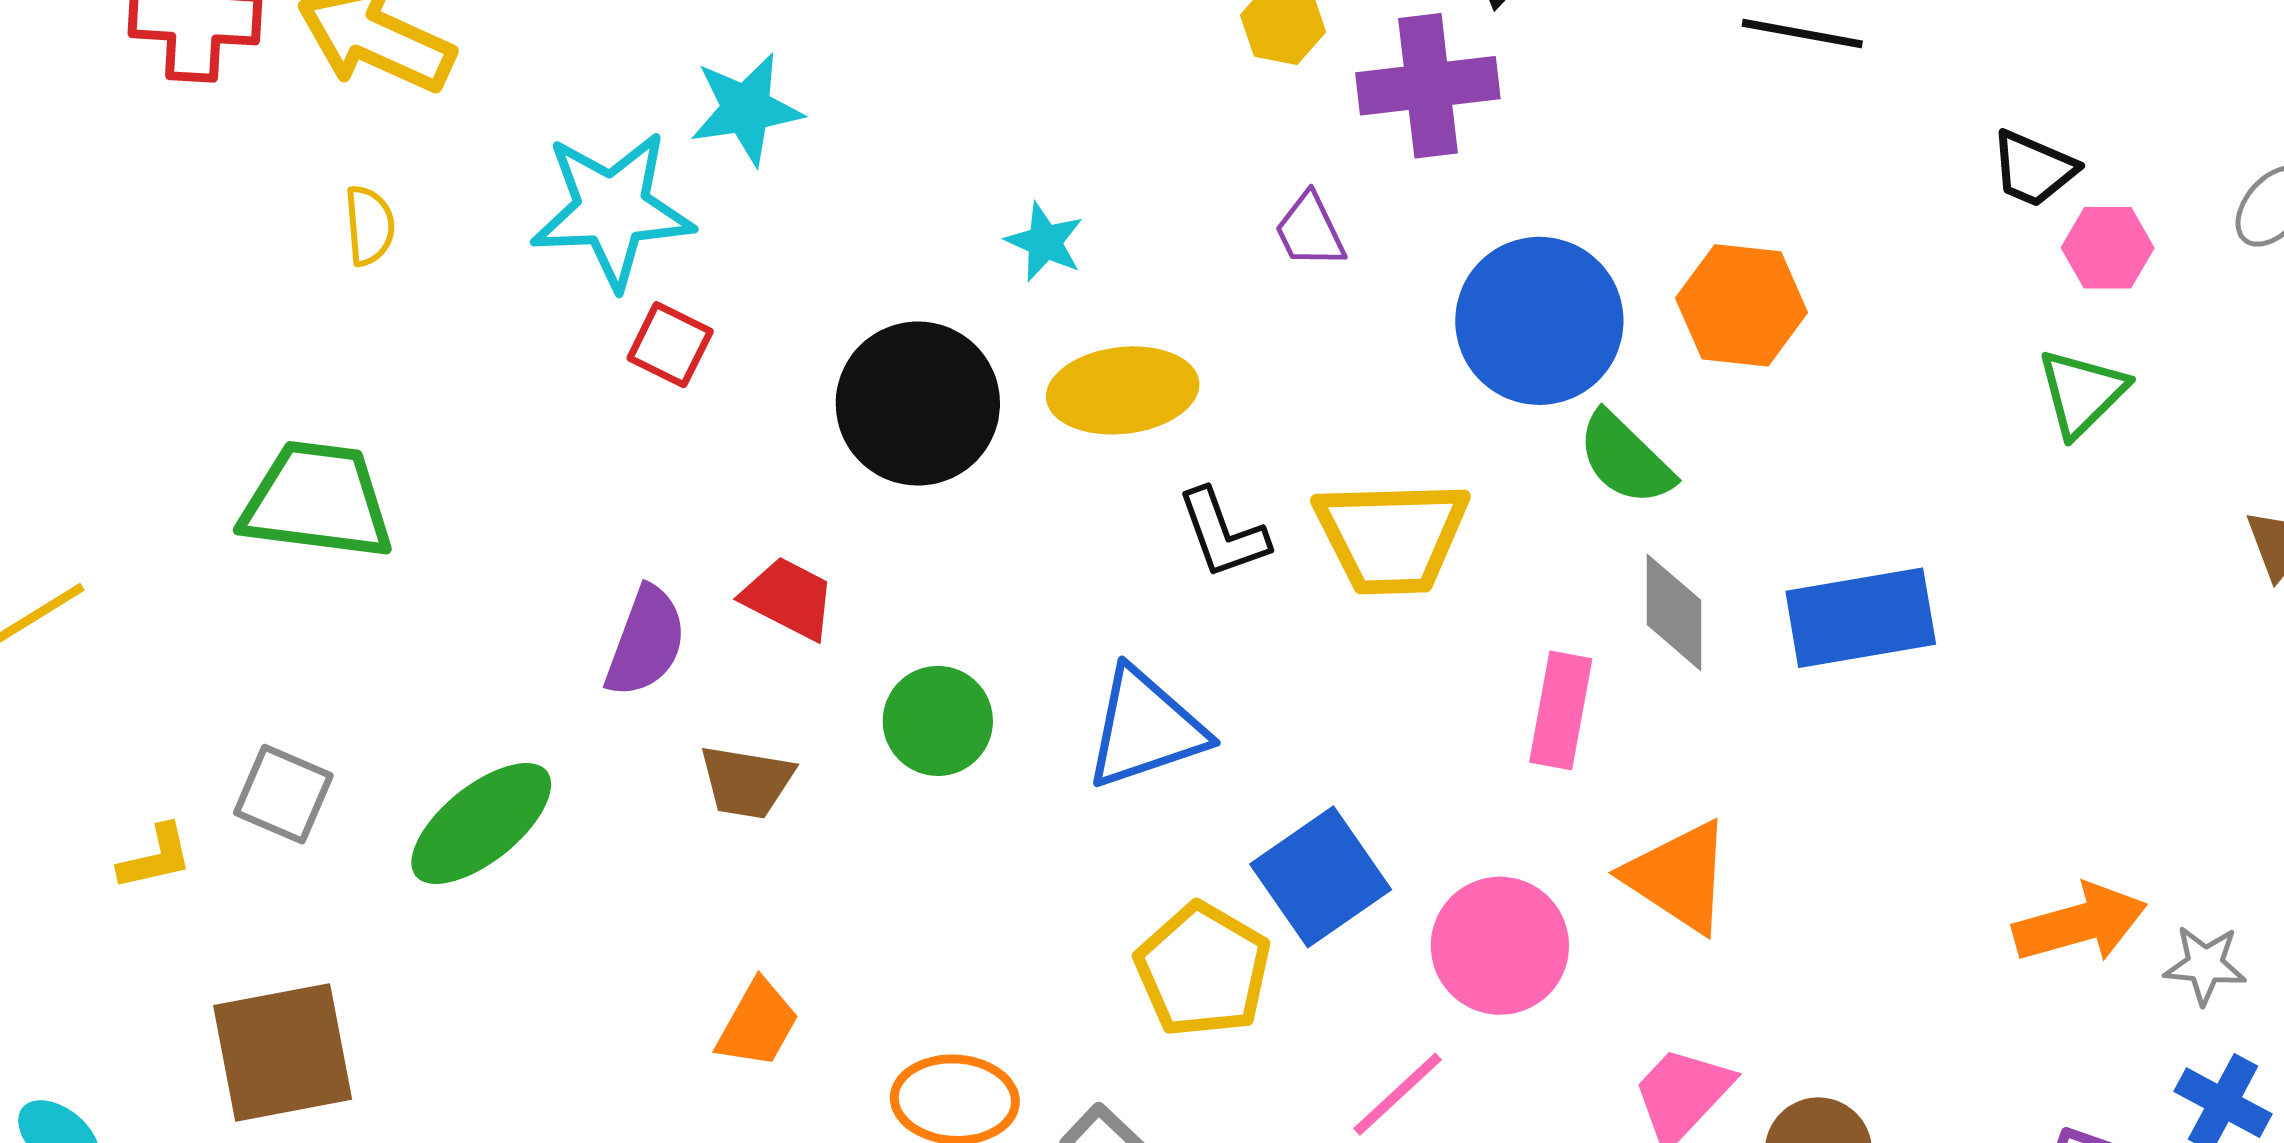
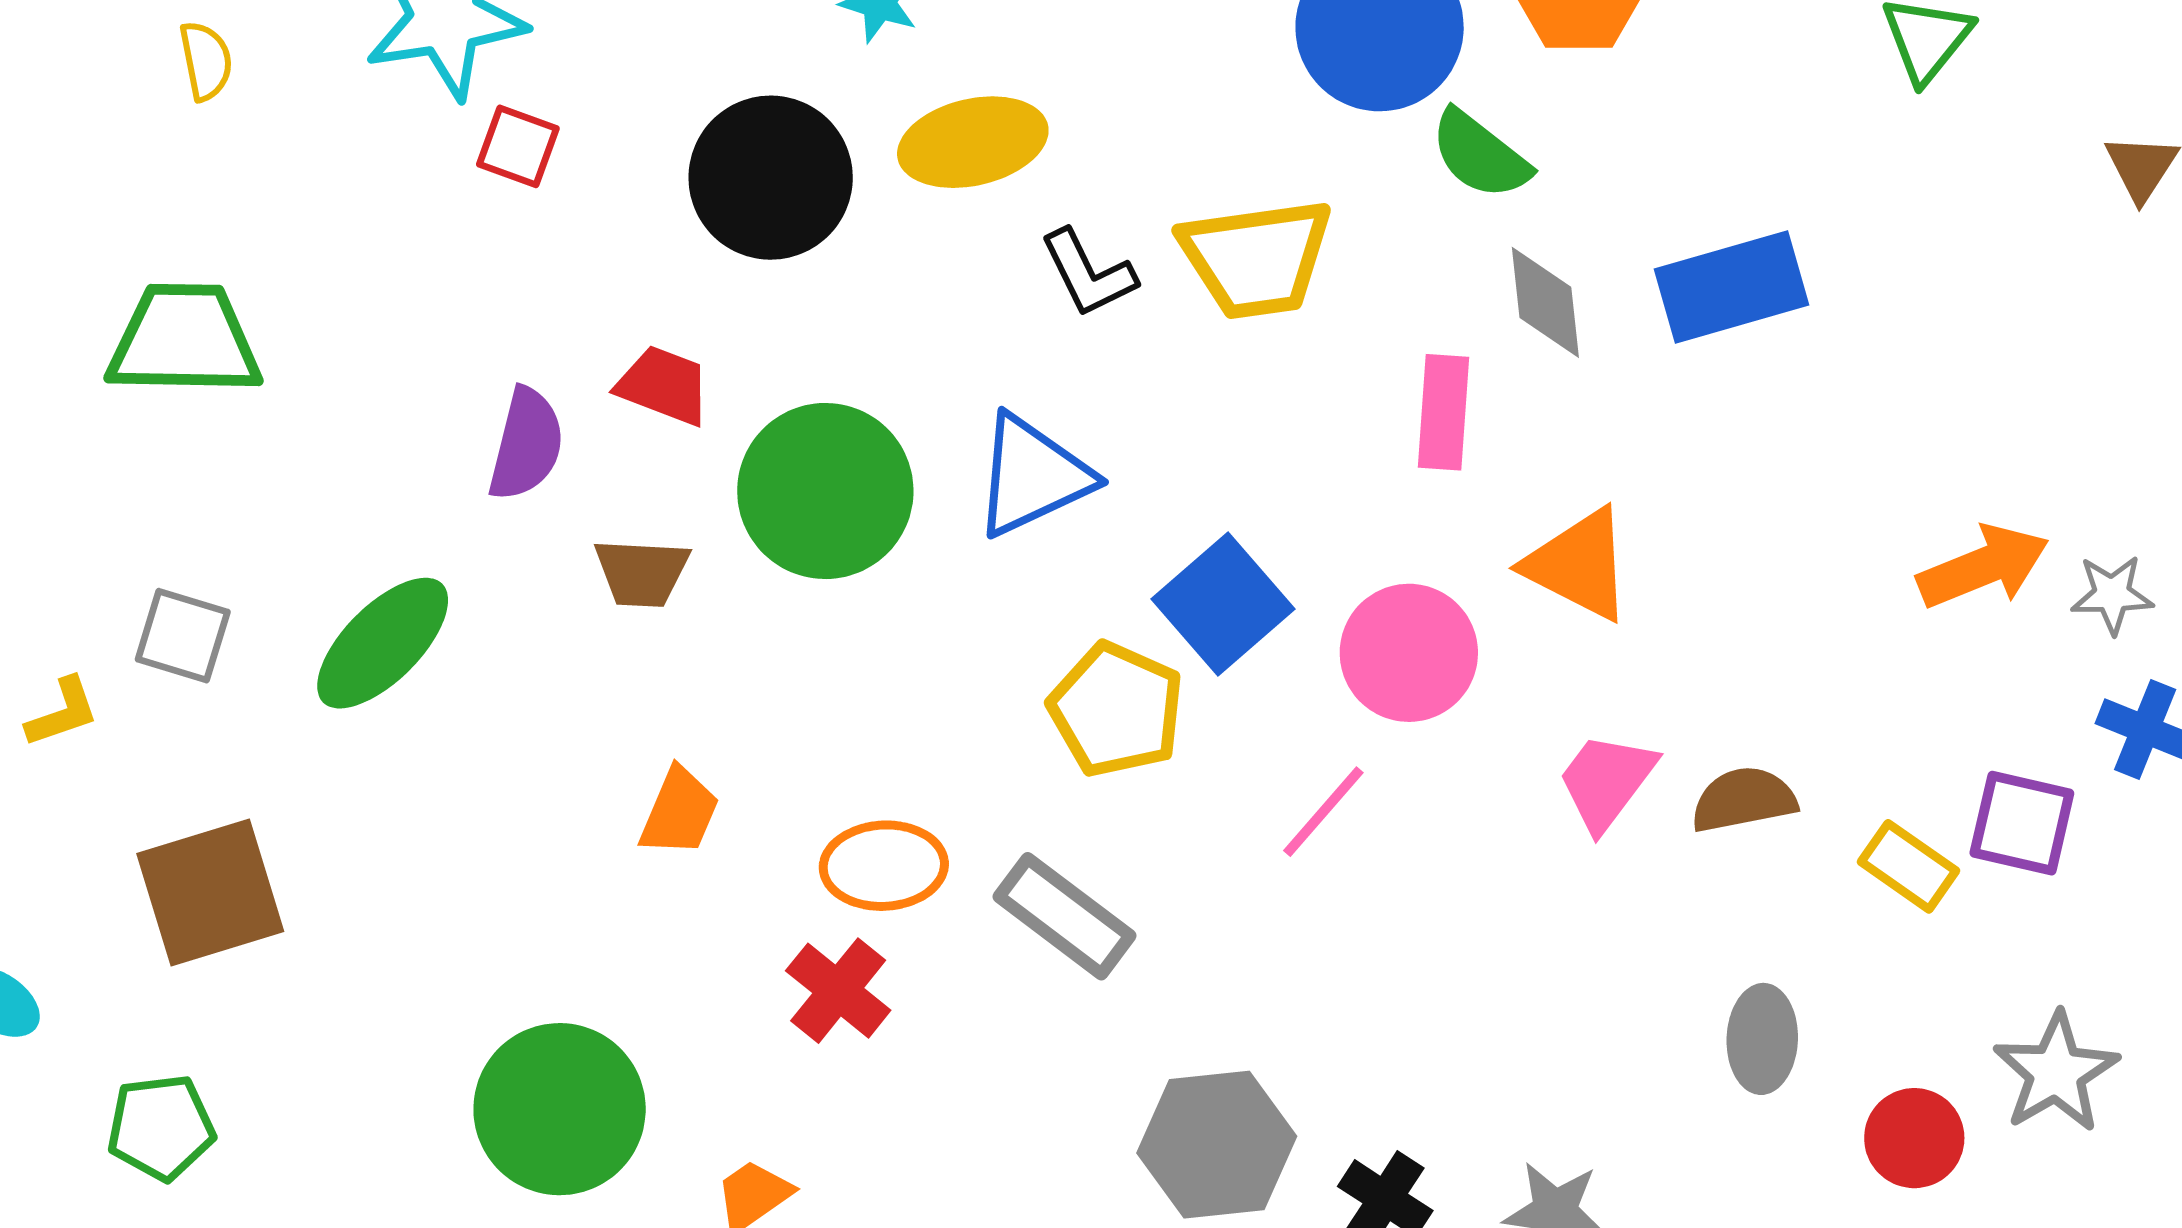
green circle: (938, 721) -> (825, 491), size x1.6

